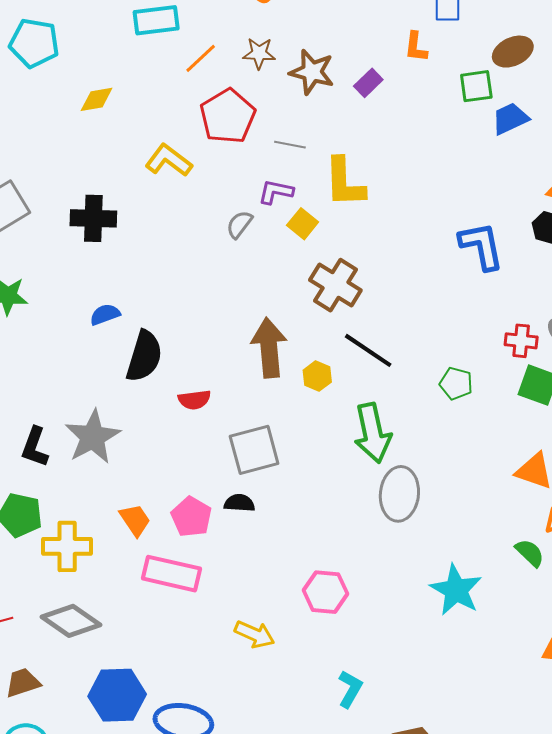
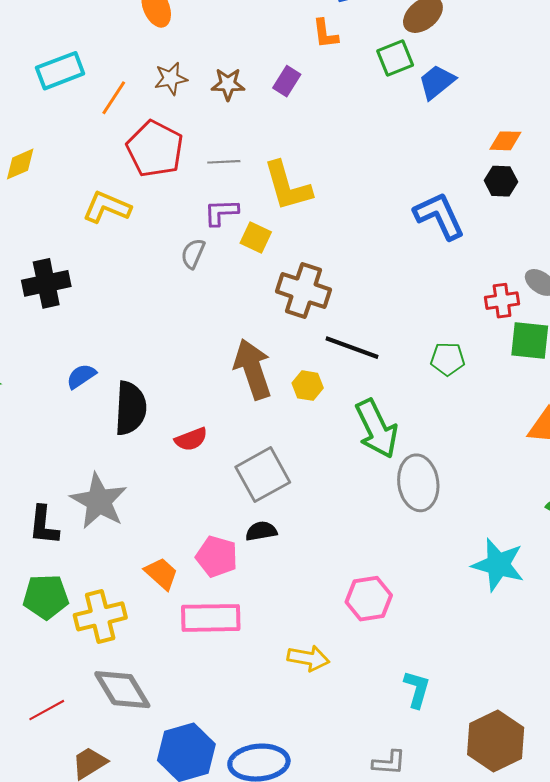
brown star: (312, 72) -> (228, 84), size x0.7
gray diamond: (71, 621) -> (122, 690), turned 38

